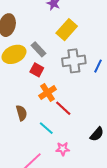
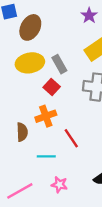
orange cross: (48, 92) -> (46, 116), moved
cyan line: (46, 128) -> (46, 156), turned -56

